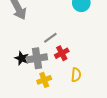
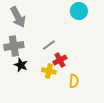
gray cross: (37, 58) -> (14, 46), moved
yellow cross: (44, 80) -> (49, 71), moved, turned 32

